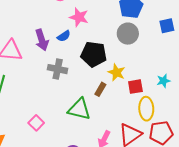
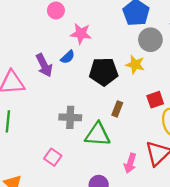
gray circle: (128, 34) -> (150, 40), moved
gray cross: (58, 69) -> (70, 117), moved
yellow star: (117, 72) -> (135, 65), moved

